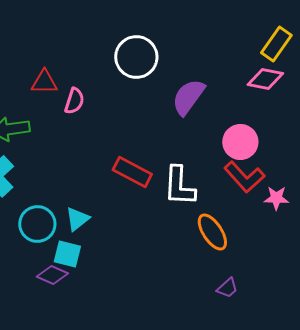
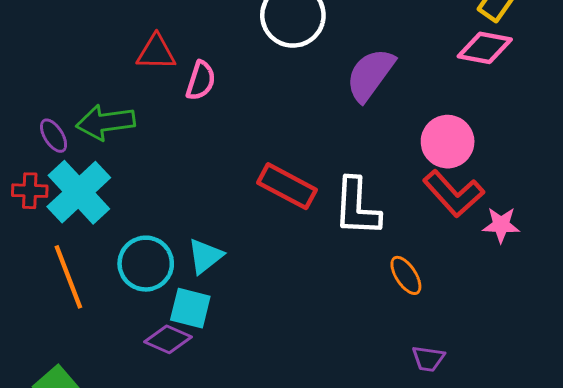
orange ellipse: (212, 232) -> (406, 275), size x0.7
purple trapezoid: (227, 288) -> (428, 359), turned 50

